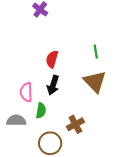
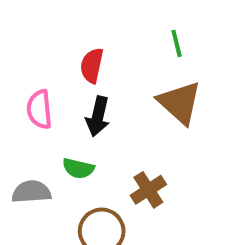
pink semicircle: (26, 92) -> (39, 109), moved
green semicircle: (41, 111) -> (78, 168), turned 98

